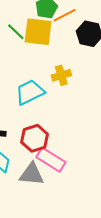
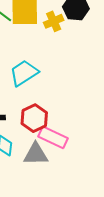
yellow cross: (61, 75) -> (54, 21), moved

